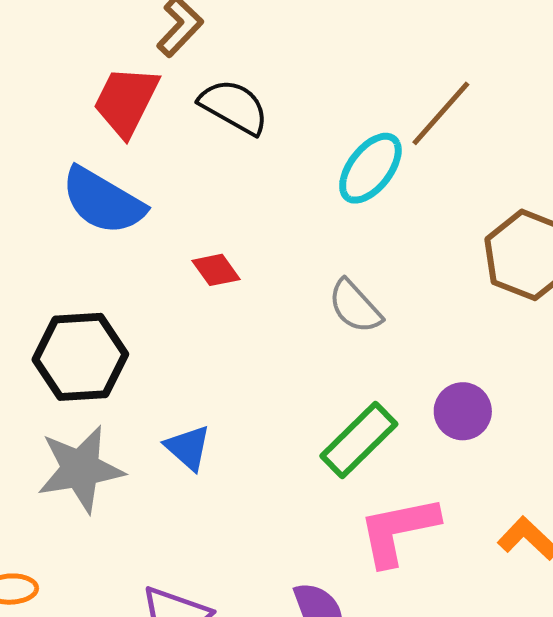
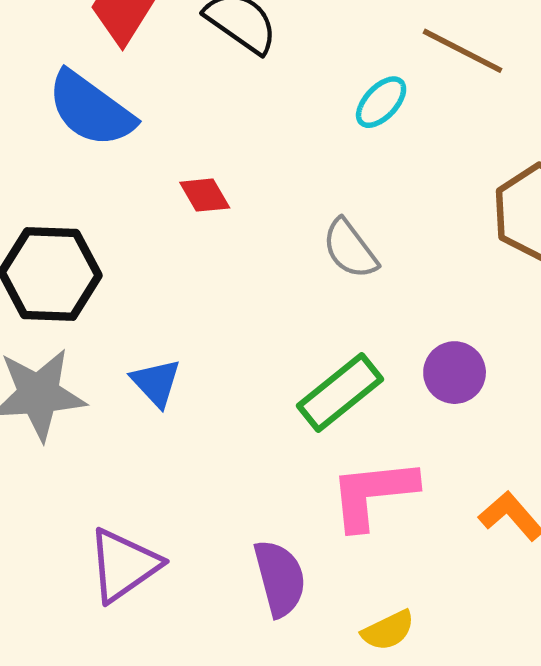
brown line: (441, 113) -> (462, 51), turned 70
cyan ellipse: (370, 168) -> (381, 102), size x0.7

